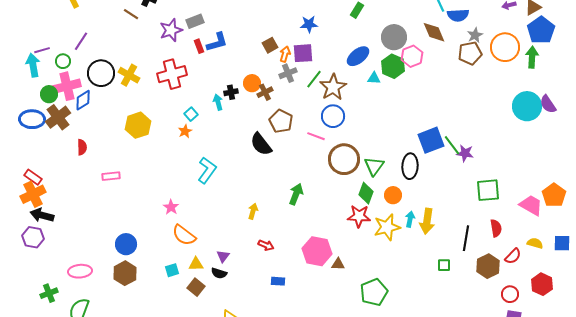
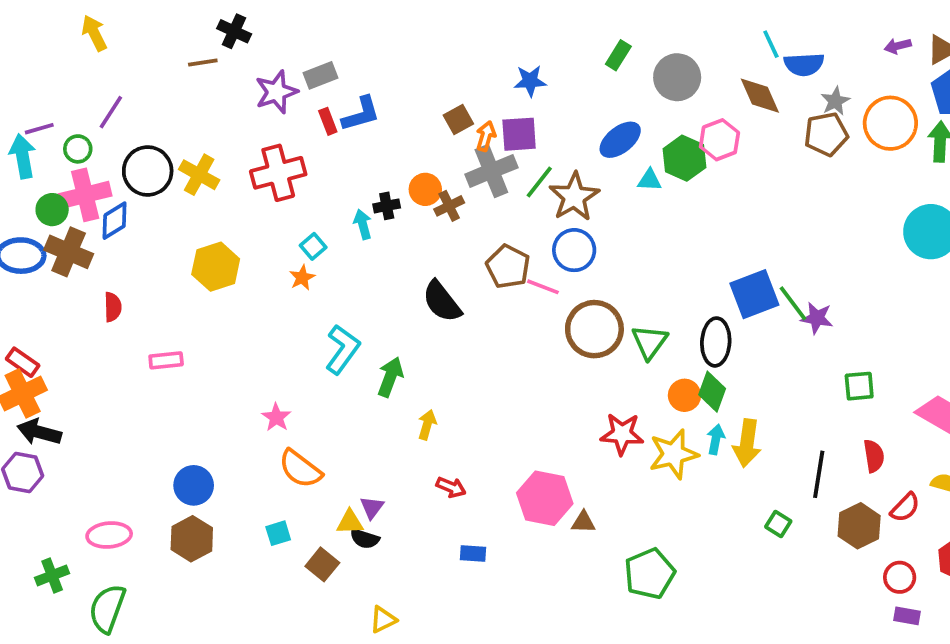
brown line: (131, 14) -> (203, 63), turned -42
gray circle: (394, 37) -> (677, 77), moved
gray cross: (288, 73) -> (491, 171), size x1.5
brown cross: (58, 117) -> (69, 252), turned -30
brown pentagon: (281, 121) -> (508, 267), moved
green square: (488, 190) -> (859, 386), size x0.7
green diamond: (366, 193) -> (712, 392), moved
green arrow: (296, 194) -> (390, 377), moved
yellow triangle: (196, 264) -> (350, 522), moved
green square: (444, 265) -> (778, 524), turned 32

